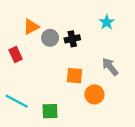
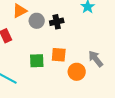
gray arrow: (110, 67) -> (96, 59), moved
green square: (50, 111) -> (37, 61), moved

